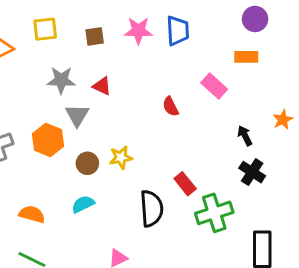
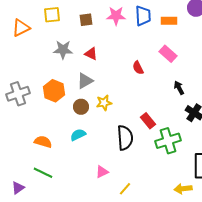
orange rectangle: (246, 57) -> (169, 21), moved
gray triangle: (77, 115) -> (85, 81), moved, turned 30
black arrow: (245, 136) -> (179, 88), moved

